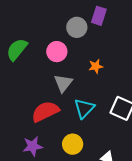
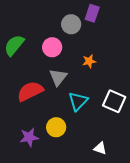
red semicircle: (45, 112) -> (30, 91), moved
yellow circle: (73, 144) -> (56, 127), moved

